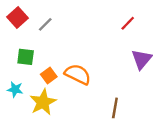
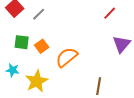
orange semicircle: (78, 74) -> (67, 57), turned -65
orange square: (49, 75) -> (42, 46), moved

